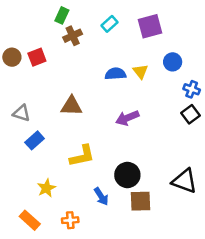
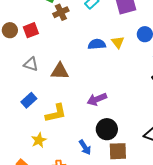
gray triangle: (21, 113) -> (31, 64), moved
purple arrow: (127, 118) -> (97, 99), moved
yellow L-shape: (82, 156) -> (56, 113), moved

